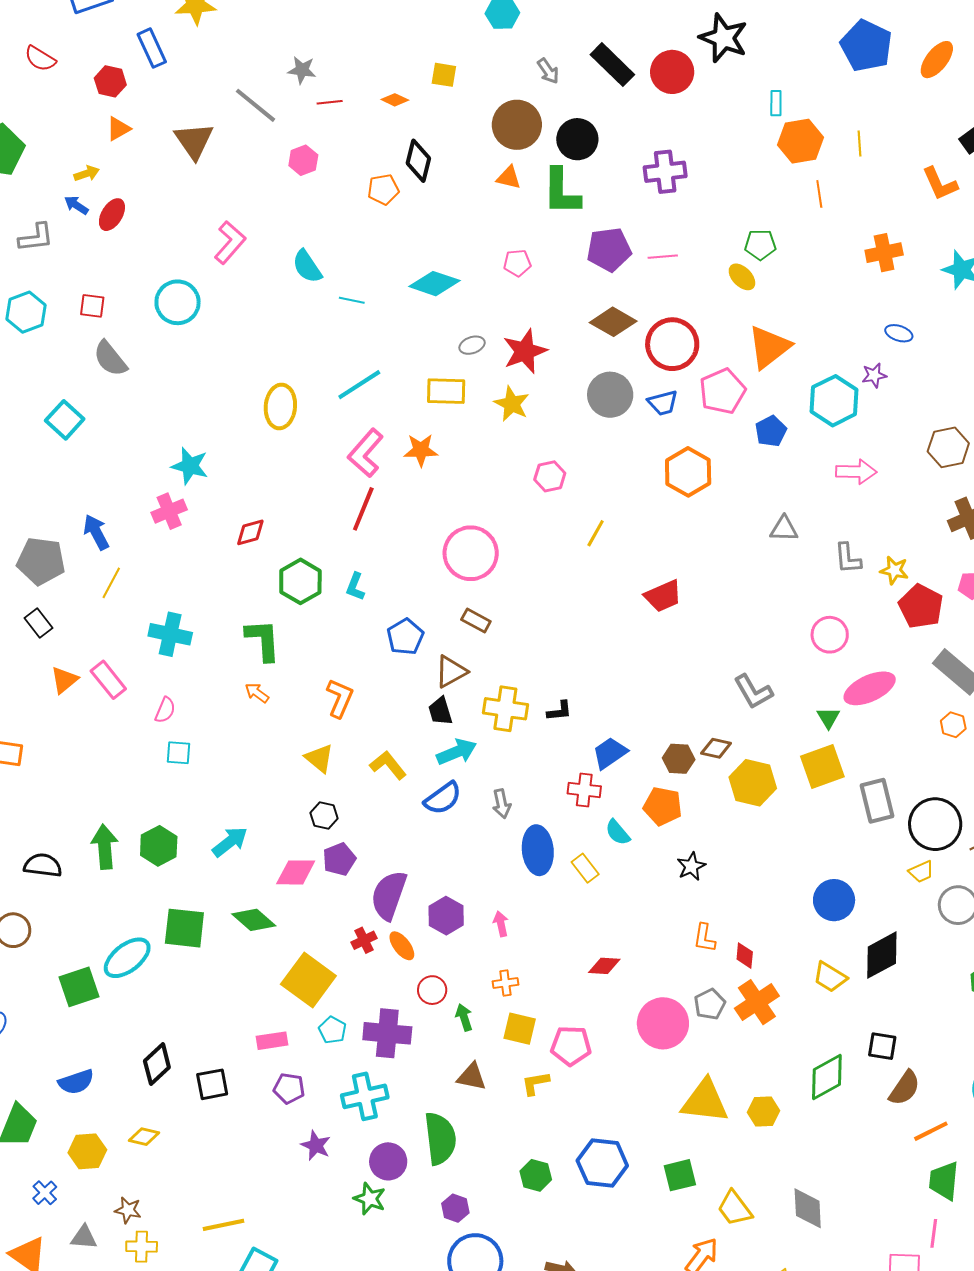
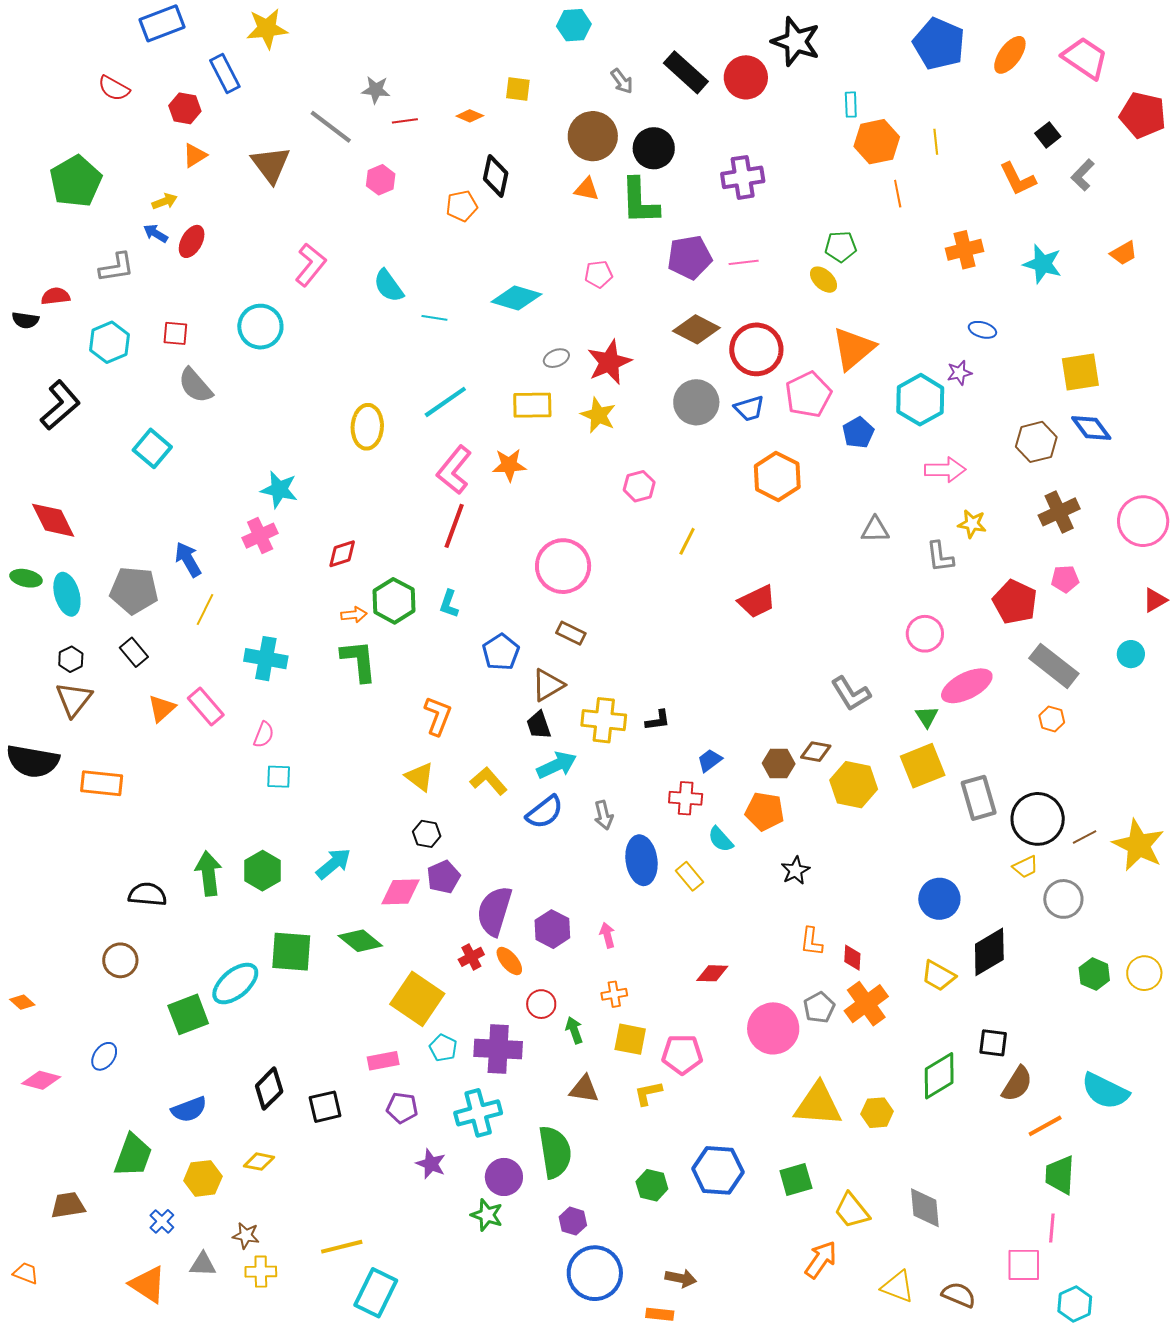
yellow star: (894, 570) -> (972, 524), moved
orange arrow: (257, 693) -> (354, 615), moved, turned 140
blue trapezoid: (610, 753) -> (710, 760), size x0.7

